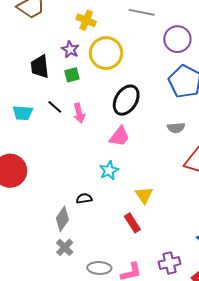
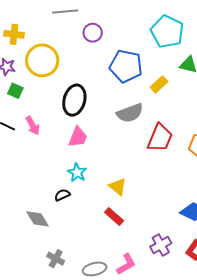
purple circle: (177, 39) -> (93, 33), moved, size x0.7
green square: (72, 75) -> (15, 91), turned -35
gray semicircle: (176, 128) -> (130, 113), size x1.5
black semicircle: (84, 198) -> (62, 195), moved
gray diamond: (62, 219) -> (38, 219), moved, turned -50

